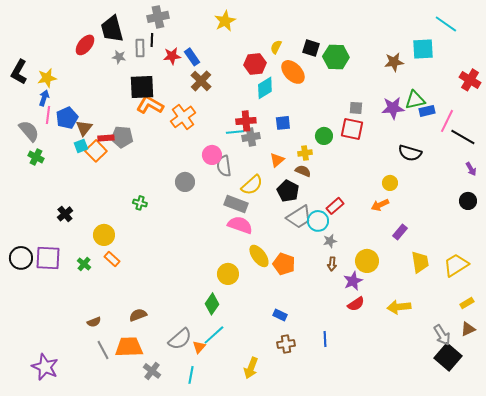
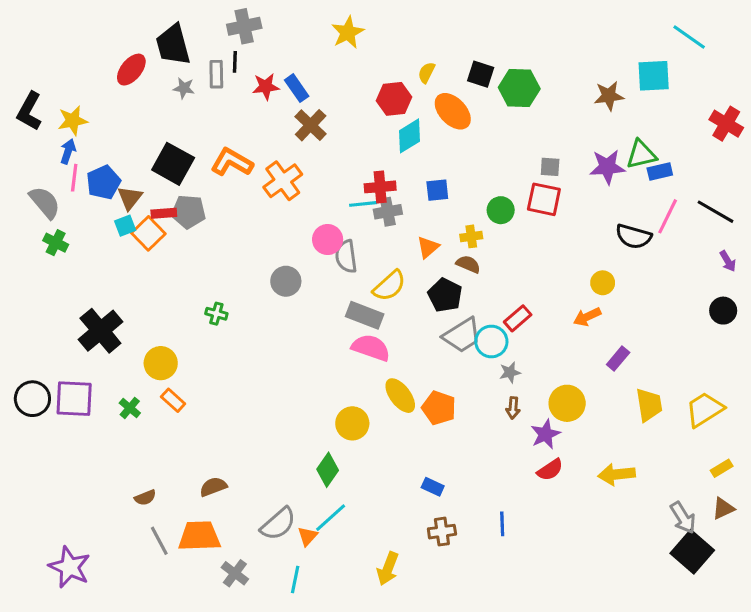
black square: (142, 87) -> (173, 164), moved, turned 32
pink line: (447, 121) -> (668, 216), moved
black cross: (65, 214) -> (100, 331), size x1.8

